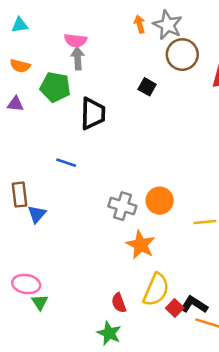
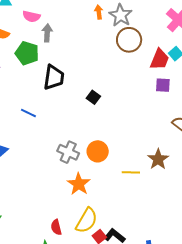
pink semicircle: (76, 40) -> (31, 16), moved
black square: (147, 87) -> (93, 97), moved

